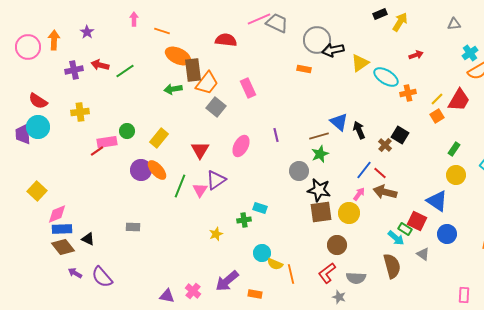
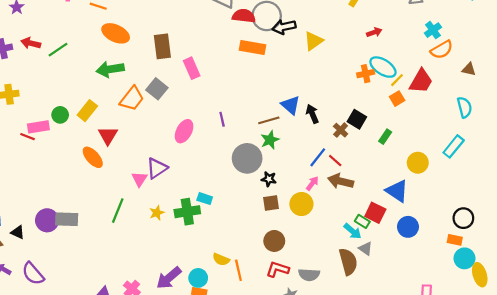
red semicircle: (226, 40) -> (244, 16), moved
orange rectangle: (304, 69) -> (253, 47), size x1.6
brown rectangle: (193, 70) -> (162, 46), moved
cyan ellipse: (386, 77) -> (383, 67), moved
orange trapezoid: (207, 83) -> (132, 99), moved
green arrow: (173, 89) -> (110, 69), size x1.4
yellow rectangle: (159, 138) -> (87, 111), moved
green rectangle: (454, 149) -> (385, 137), moved
red triangle: (200, 150) -> (108, 136), moved
red line: (97, 151) -> (28, 137), turned 56
purple circle: (141, 170) -> (47, 220), moved
gray circle: (299, 171) -> (247, 158), size x1.4
green line: (180, 186) -> (118, 211), moved
black star: (319, 190) -> (269, 179), size x0.6
brown square: (321, 212) -> (271, 203), size x0.7
green cross: (244, 220) -> (187, 212), size x1.6
gray rectangle: (133, 227) -> (67, 219), size x1.5
yellow star: (216, 234) -> (157, 213), moved
brown circle: (337, 245) -> (274, 241), moved
cyan circle: (262, 253) -> (198, 278), moved
gray triangle: (423, 254) -> (366, 249), moved
red L-shape: (327, 273) -> (278, 269), turned 55

